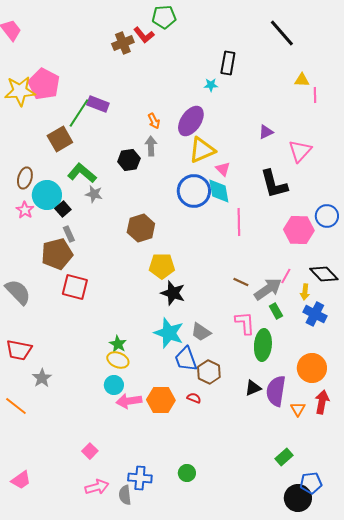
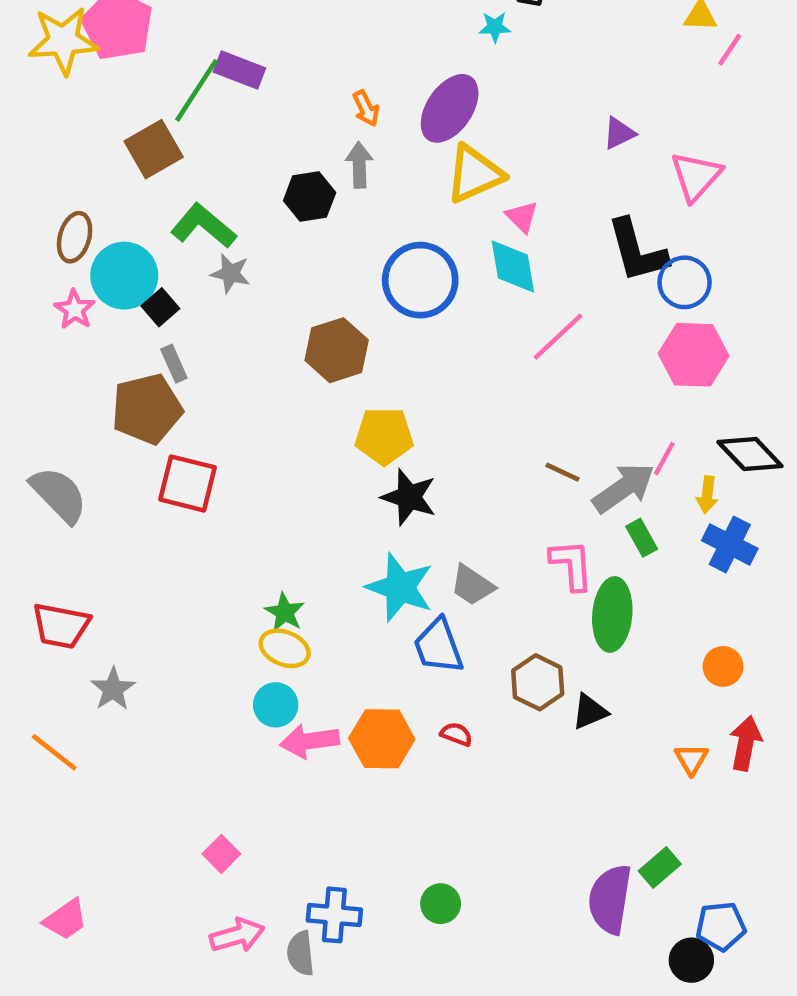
pink line: (315, 95) -> (730, 50), turned 35
blue circle: (194, 191) -> (420, 280), moved
blue circle: (327, 216) -> (685, 282), moved
pink line: (239, 222) -> (558, 337), turned 48
orange circle: (312, 368) -> (723, 666), size x0.6
brown hexagon: (209, 372) -> (538, 682), moved
purple semicircle: (276, 391) -> (610, 899), moved
black circle: (298, 498) -> (691, 960), size x0.7

